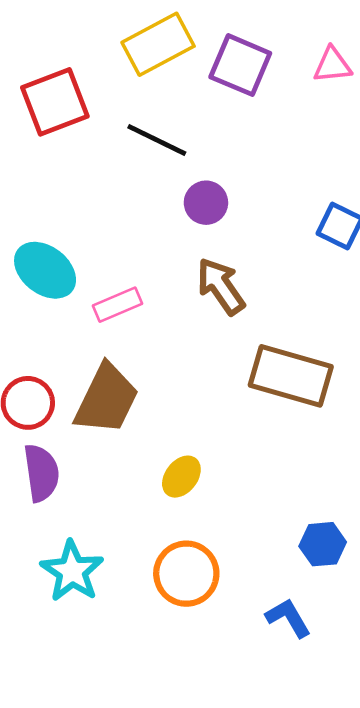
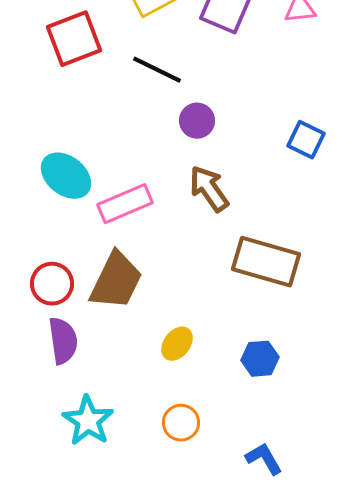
pink rectangle: (118, 305) -> (125, 204), size x1.4
blue hexagon: (323, 544) -> (260, 359), moved
orange circle: (186, 574) -> (181, 423), size x0.7

